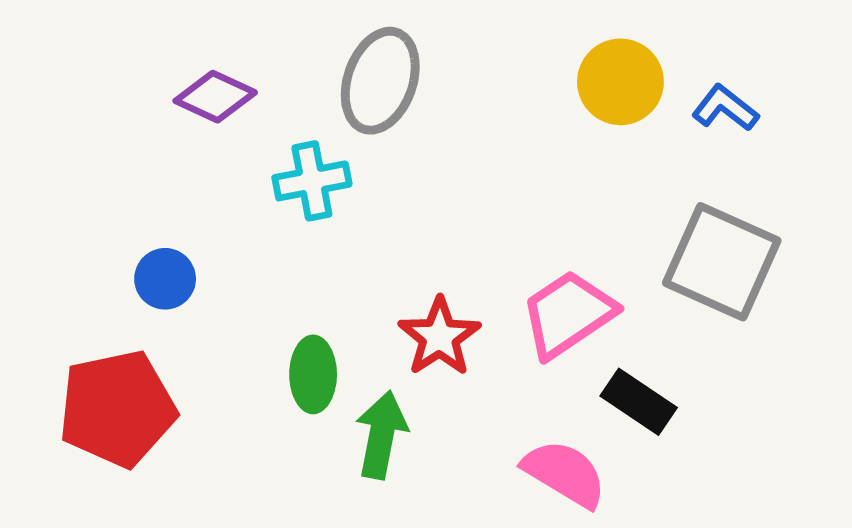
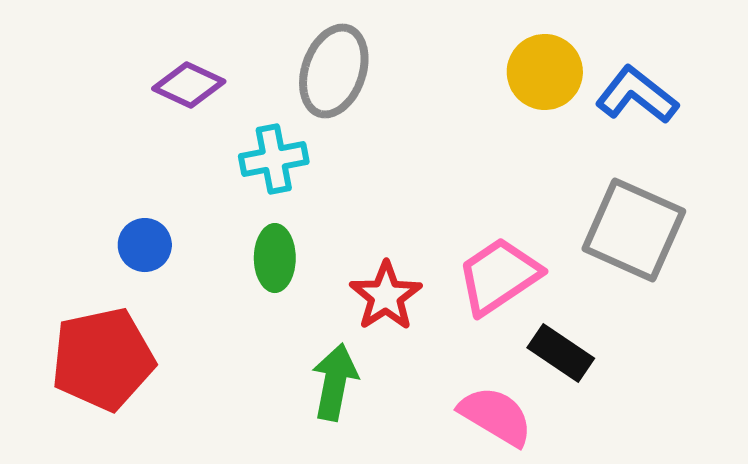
blue L-shape: (725, 108) -> (637, 95), size x1.4
green ellipse: (313, 374) -> (275, 258), moved

